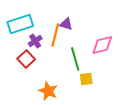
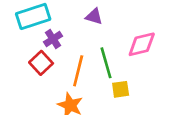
orange line: (55, 35) -> (78, 71), moved

